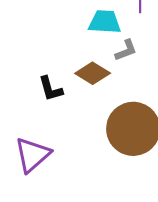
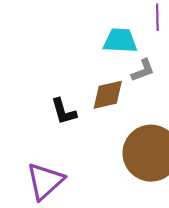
brown diamond: (93, 73) -> (108, 95), turned -44

